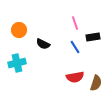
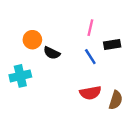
pink line: (75, 23) -> (90, 28), turned 32
orange circle: (19, 30) -> (32, 40), moved

